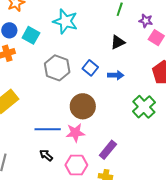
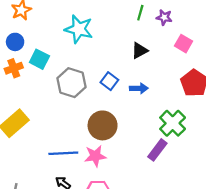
purple star: (146, 21) -> (164, 17), moved
cyan square: (31, 35) -> (39, 59), moved
purple rectangle: (108, 150) -> (157, 150), moved

